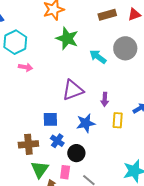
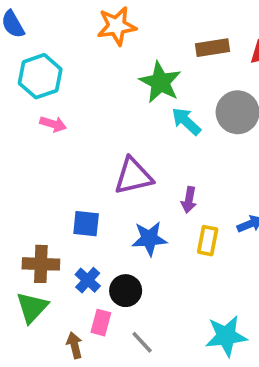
green star: (67, 38) -> (160, 82), moved
blue cross: (57, 141) -> (88, 280), moved
green triangle: (40, 169) -> (32, 307), moved

